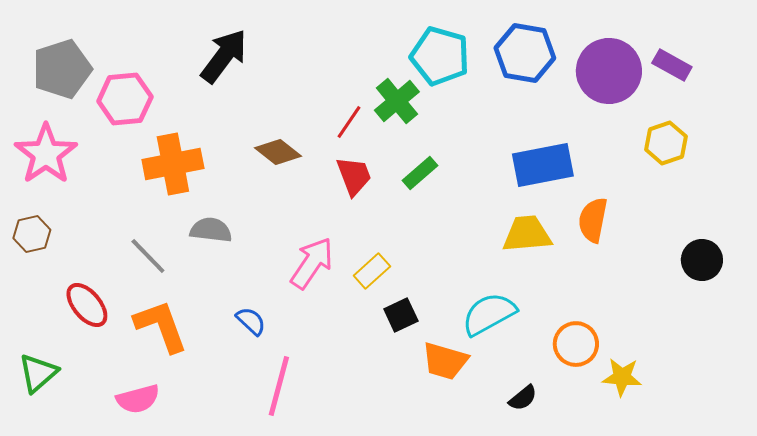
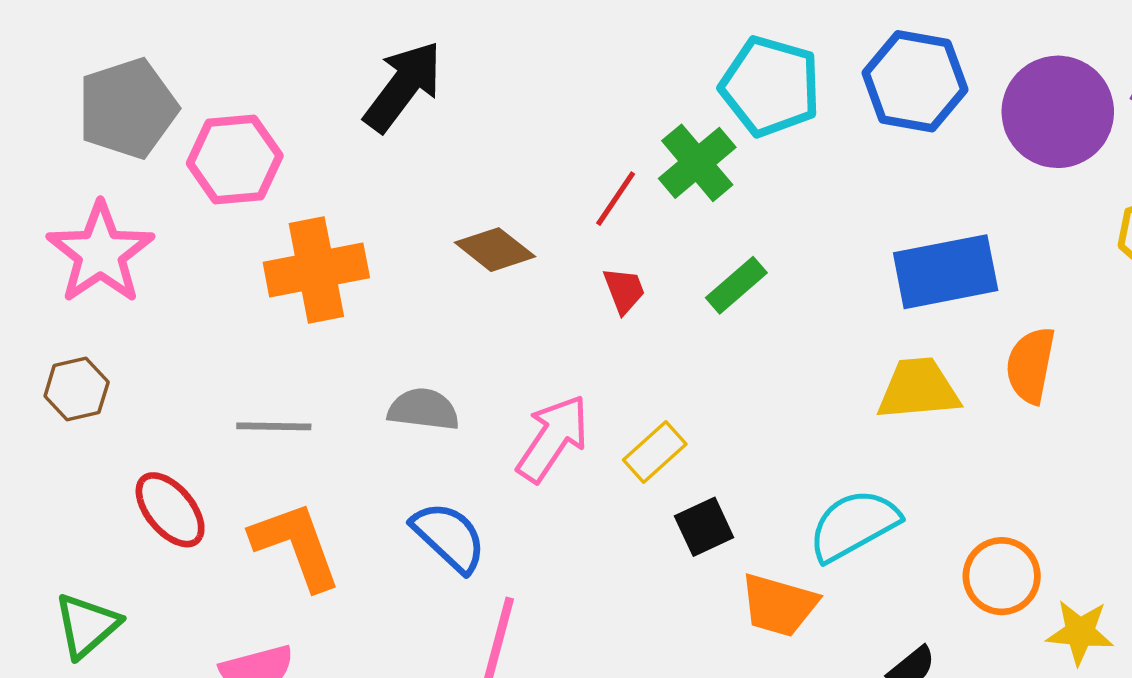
red trapezoid: (354, 176) -> (624, 290), size x0.7
gray semicircle: (211, 230) -> (423, 409), moved
gray line: (148, 256) -> (274, 426), turned -45
blue semicircle: (251, 321) -> (449, 537), size x1.5

